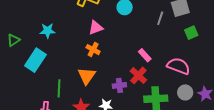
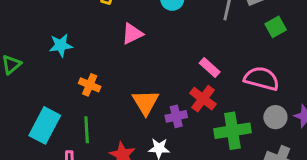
orange cross: (93, 50) -> (90, 85), moved
cyan rectangle: (35, 60) -> (45, 125), moved
orange triangle: (87, 76) -> (146, 102), moved

